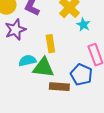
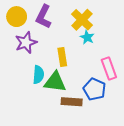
cyan star: (83, 25) -> (87, 37), moved
cyan semicircle: (27, 61) -> (38, 75), turned 108

